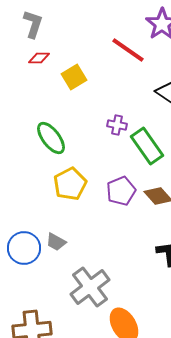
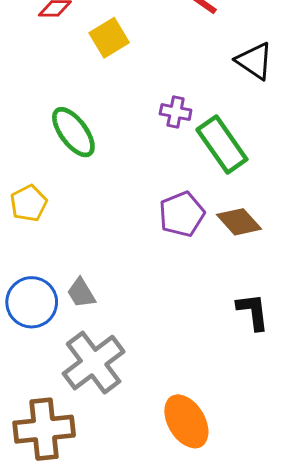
yellow pentagon: (70, 184) -> (29, 203), moved, size x0.7
gray trapezoid: (56, 242) -> (81, 293), turned 30
gray cross: (90, 287) -> (94, 363), moved

